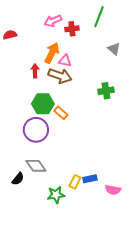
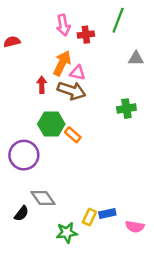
pink arrow: (53, 21) -> (63, 25), turned -78
gray triangle: (114, 49) -> (136, 58), turned -40
purple circle: (36, 130) -> (24, 155), moved

